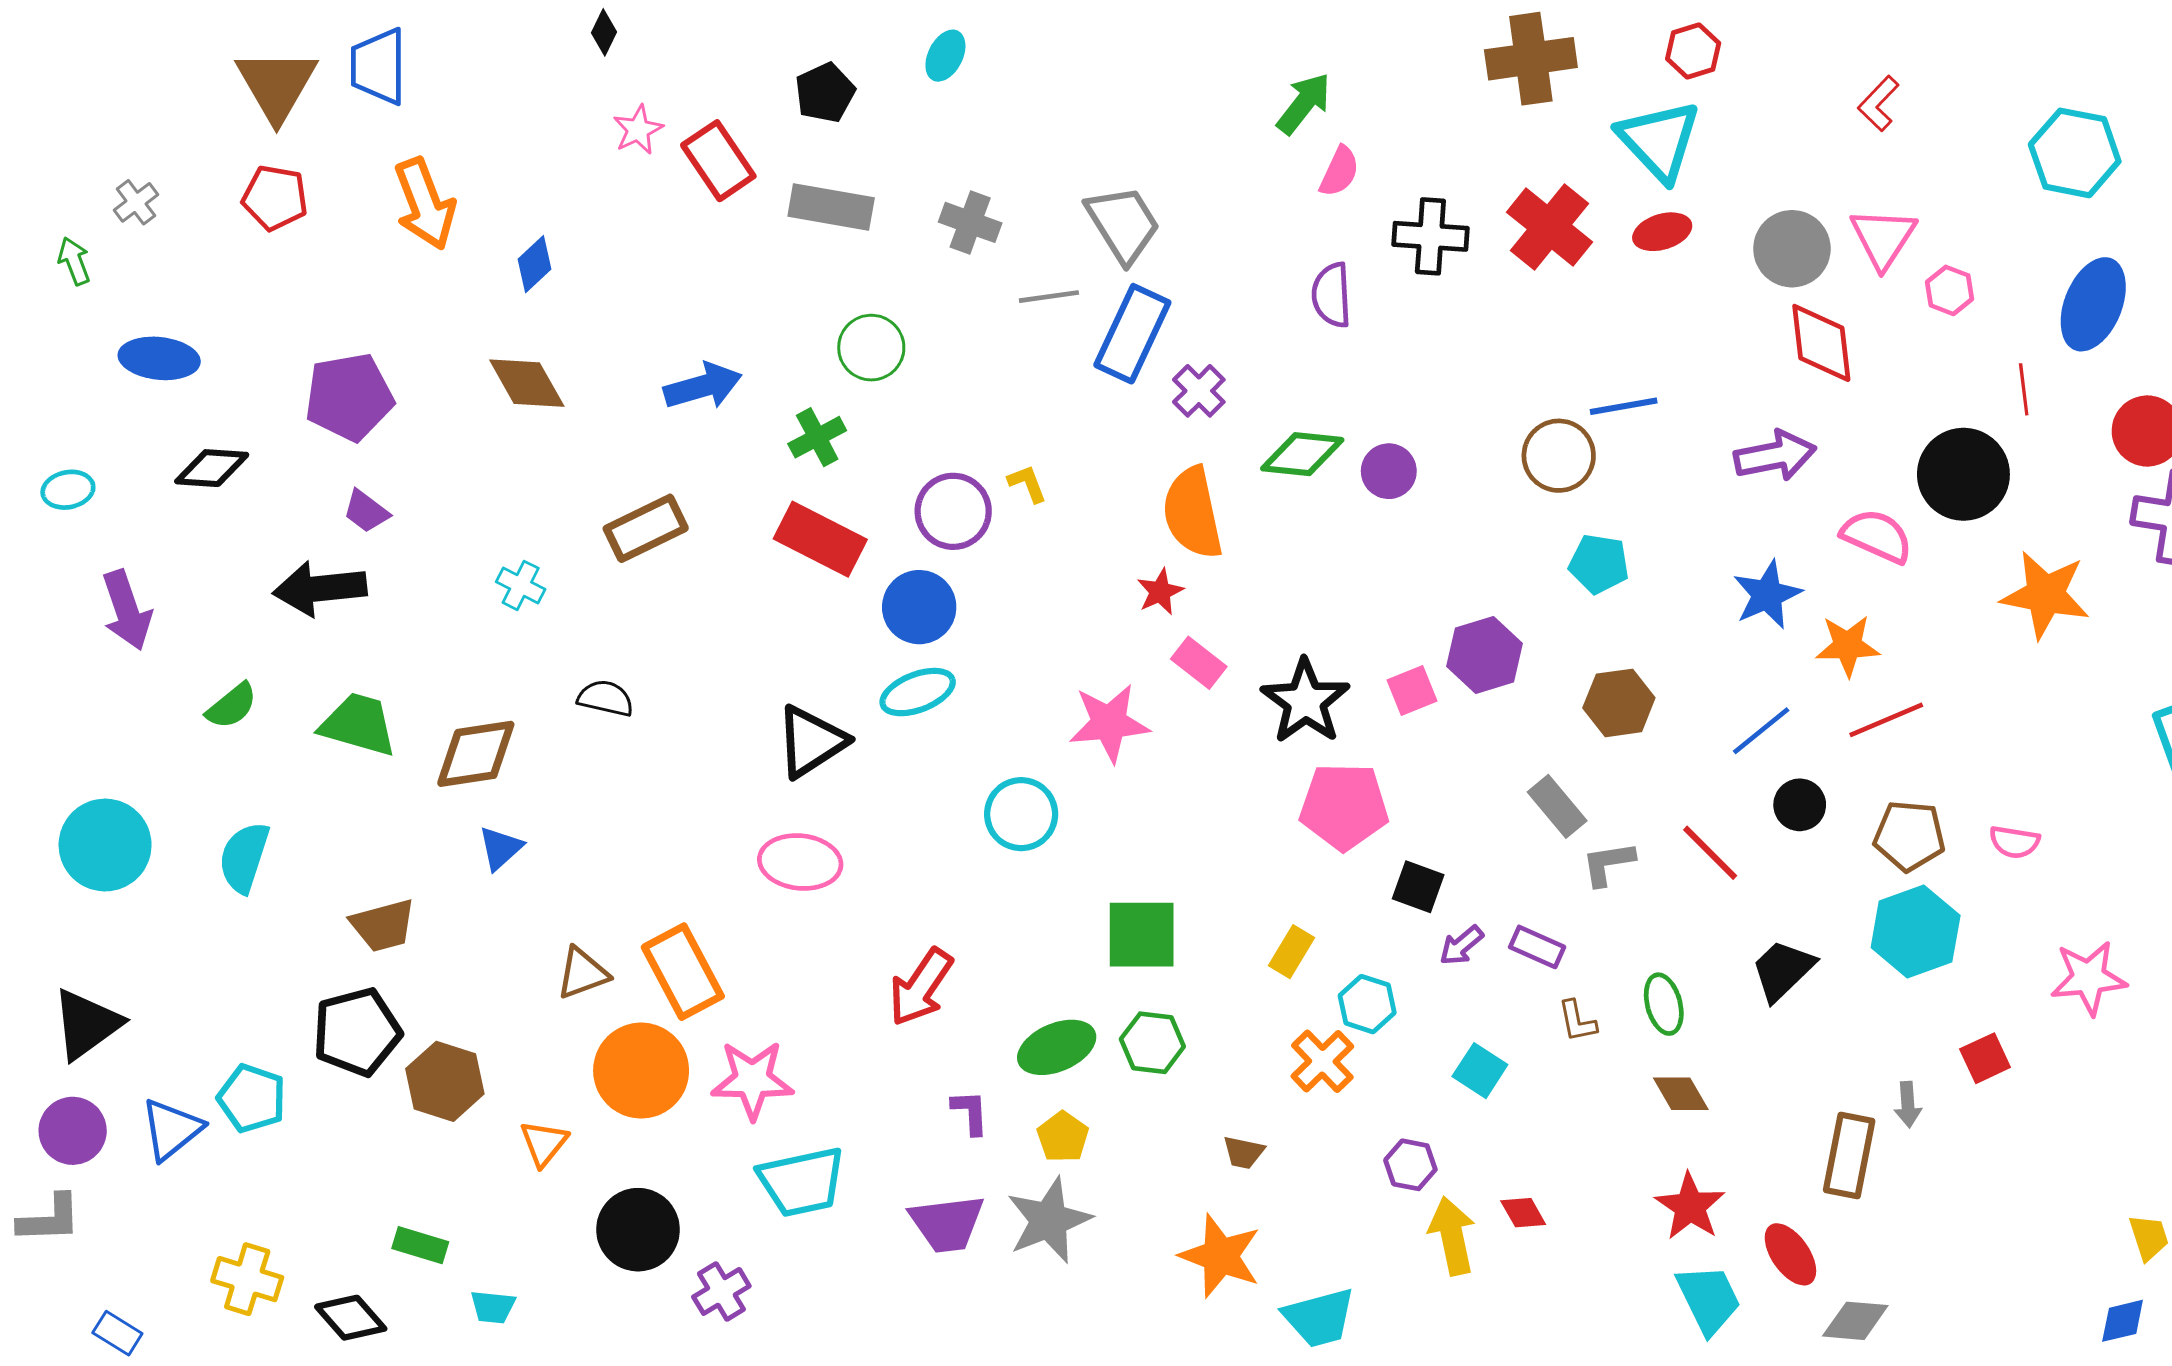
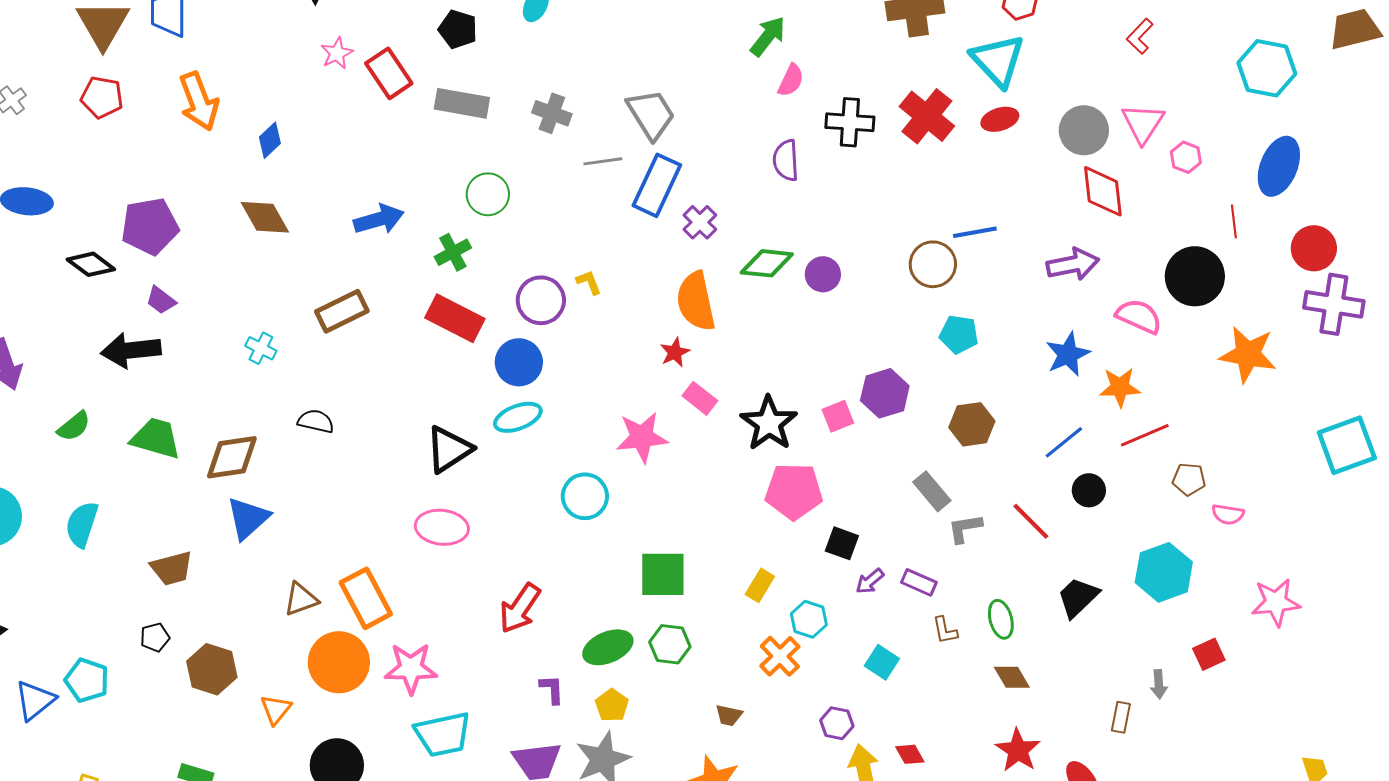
black pentagon: (825, 93) -> (458, 29), turned -30
black diamond: (212, 468) -> (91, 264), moved, turned 33
brown pentagon: (1909, 836) -> (1189, 479), moved, size x0.7
blue triangle: (501, 848) -> (248, 518), size x1.5
black pentagon: (357, 1032) -> (155, 637), size x0.5
brown rectangle: (1849, 1156) -> (1121, 717), size x0.6

